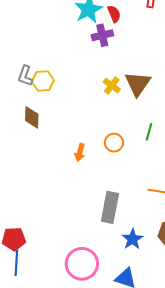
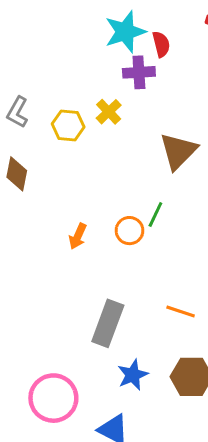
yellow hexagon: (43, 81) -> (68, 125), moved
yellow cross: (112, 86) -> (109, 112), moved
green line: (149, 132) -> (155, 214), moved

